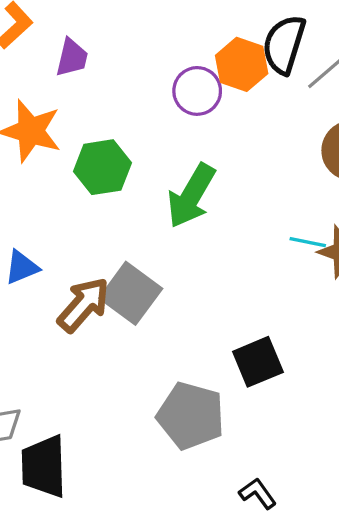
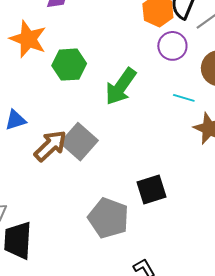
purple circle: (197, 91) -> (172, 46), moved
cyan line: (308, 242) -> (184, 98), moved

